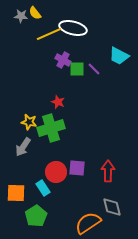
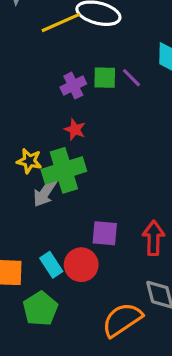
purple cross: (63, 60) -> (73, 86), moved, turned 35
gray arrow: (23, 147) -> (45, 192), moved
red circle: (56, 172) -> (81, 265), moved

